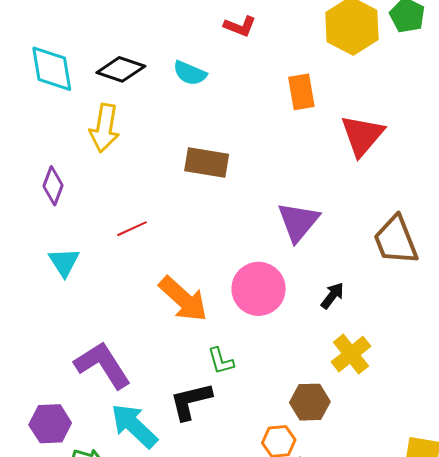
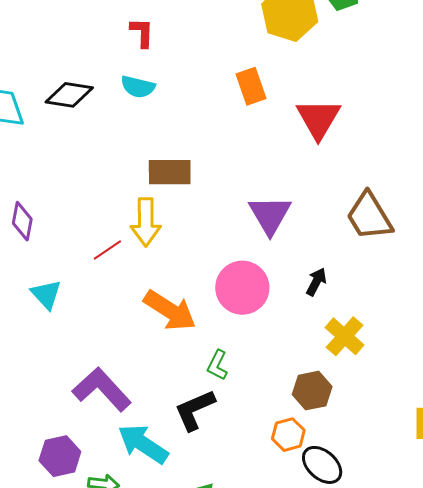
red L-shape: (240, 26) -> (142, 33), moved, turned -100
yellow arrow: (104, 128) -> (146, 222), moved
green L-shape: (221, 361) -> (217, 365), turned 52

